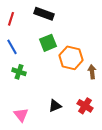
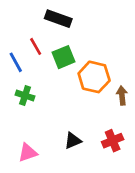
red line: (11, 19) -> (36, 46), moved, turned -48
red cross: (85, 106) -> (113, 141), turned 35
pink triangle: (21, 115) -> (28, 153), turned 49

